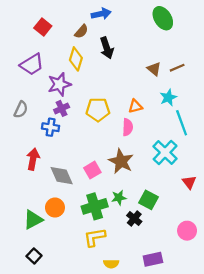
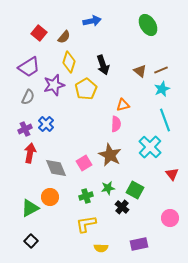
brown semicircle: (81, 31) -> (64, 37), moved
black arrow: (107, 48) -> (103, 65), moved
cyan star: (168, 97) -> (162, 89), moved
purple cross: (62, 108) -> (25, 129), moved
gray semicircle: (21, 110) -> (28, 97), moved
yellow pentagon: (98, 110) -> (86, 89), moved, turned -30
blue cross: (51, 127) -> (46, 124), turned 35
green cross: (95, 206) -> (86, 196), size x0.6

